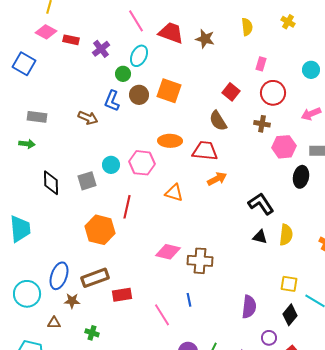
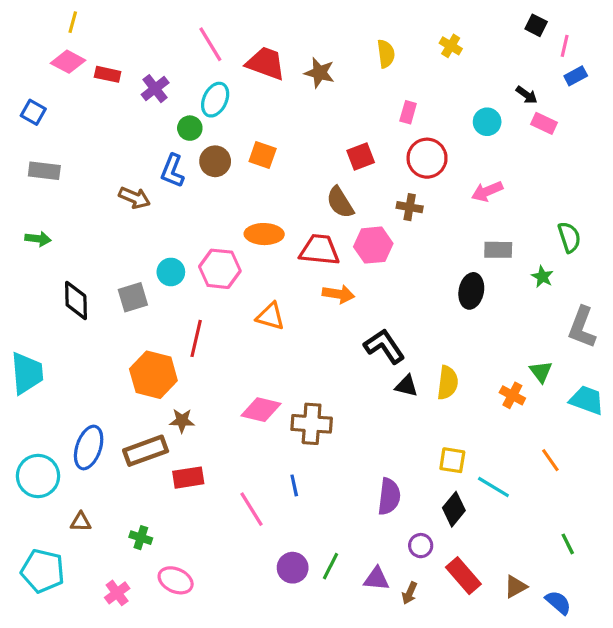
blue square: (24, 64) -> (33, 112), size x0.7
orange square: (169, 91) -> (263, 155), size x0.7
red square: (231, 92) -> (361, 157), turned 30
gray rectangle: (37, 117) -> (44, 171), moved
pink hexagon: (284, 147) -> (373, 245), moved
orange arrow: (217, 179) -> (338, 294), turned 36
black L-shape: (261, 204) -> (384, 346), moved
brown star: (72, 301) -> (182, 421), moved

